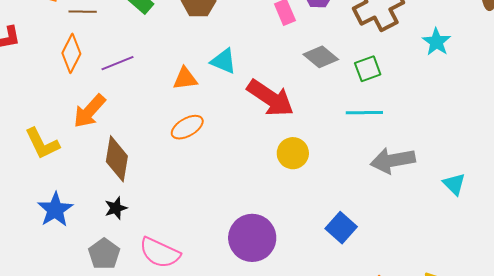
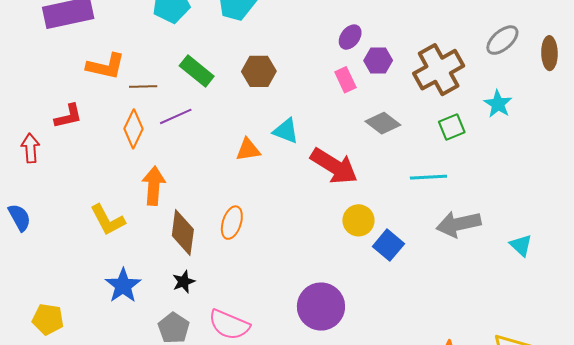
purple line: (117, 63) -> (176, 116), moved
green square: (368, 69) -> (452, 127), moved
orange arrow: (89, 111) -> (154, 186), turned 144
orange ellipse: (187, 127) -> (232, 223), moved, turned -40
blue square: (341, 228) -> (388, 245), moved

